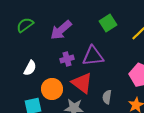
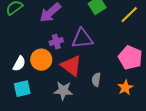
white semicircle: (30, 68) -> (19, 64), moved
orange circle: (52, 89) -> (41, 60), moved

